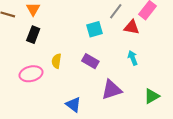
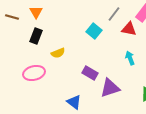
cyan square: (95, 29) -> (94, 31), turned -35
yellow semicircle: (56, 61) -> (58, 53), moved, turned -120
purple rectangle: (90, 61) -> (90, 73), moved

